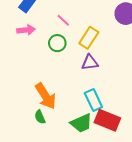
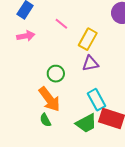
green circle: (57, 43) -> (56, 74), moved

